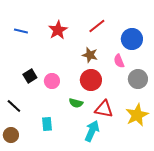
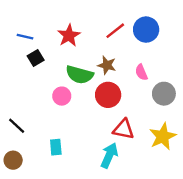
blue circle: (132, 39) -> (146, 30), moved
black square: (30, 76) -> (36, 58), moved
green semicircle: (76, 103) -> (80, 75), moved, size x1.6

